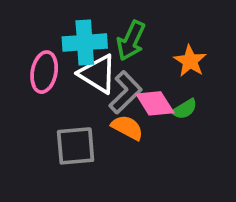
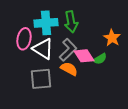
green arrow: (131, 41) -> (71, 22), turned -35
orange star: (190, 61) -> (112, 38), moved
white triangle: (98, 74) -> (43, 49), moved

